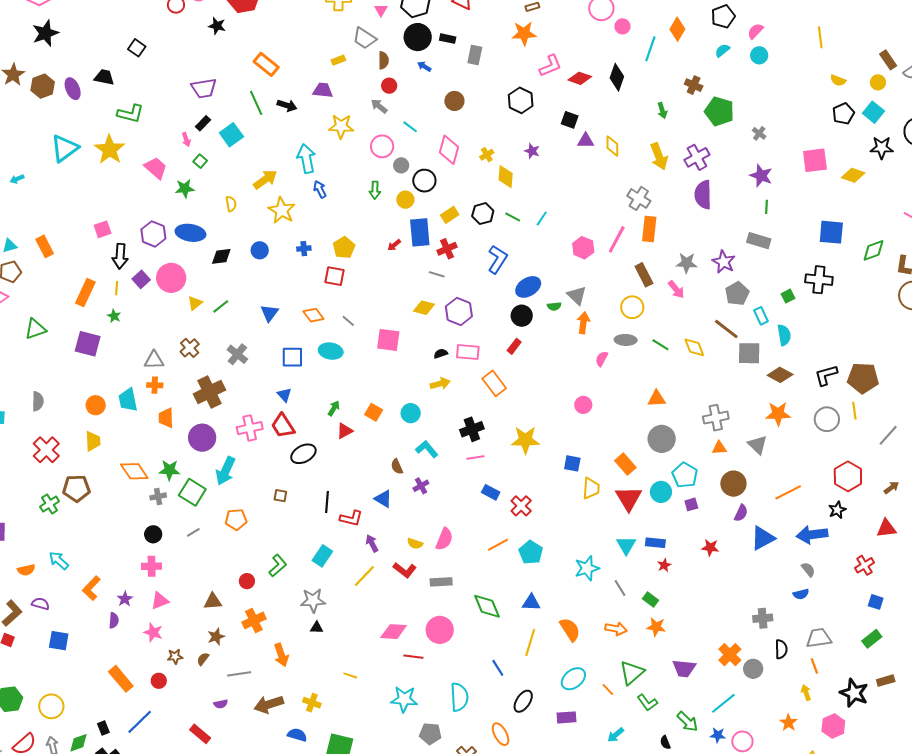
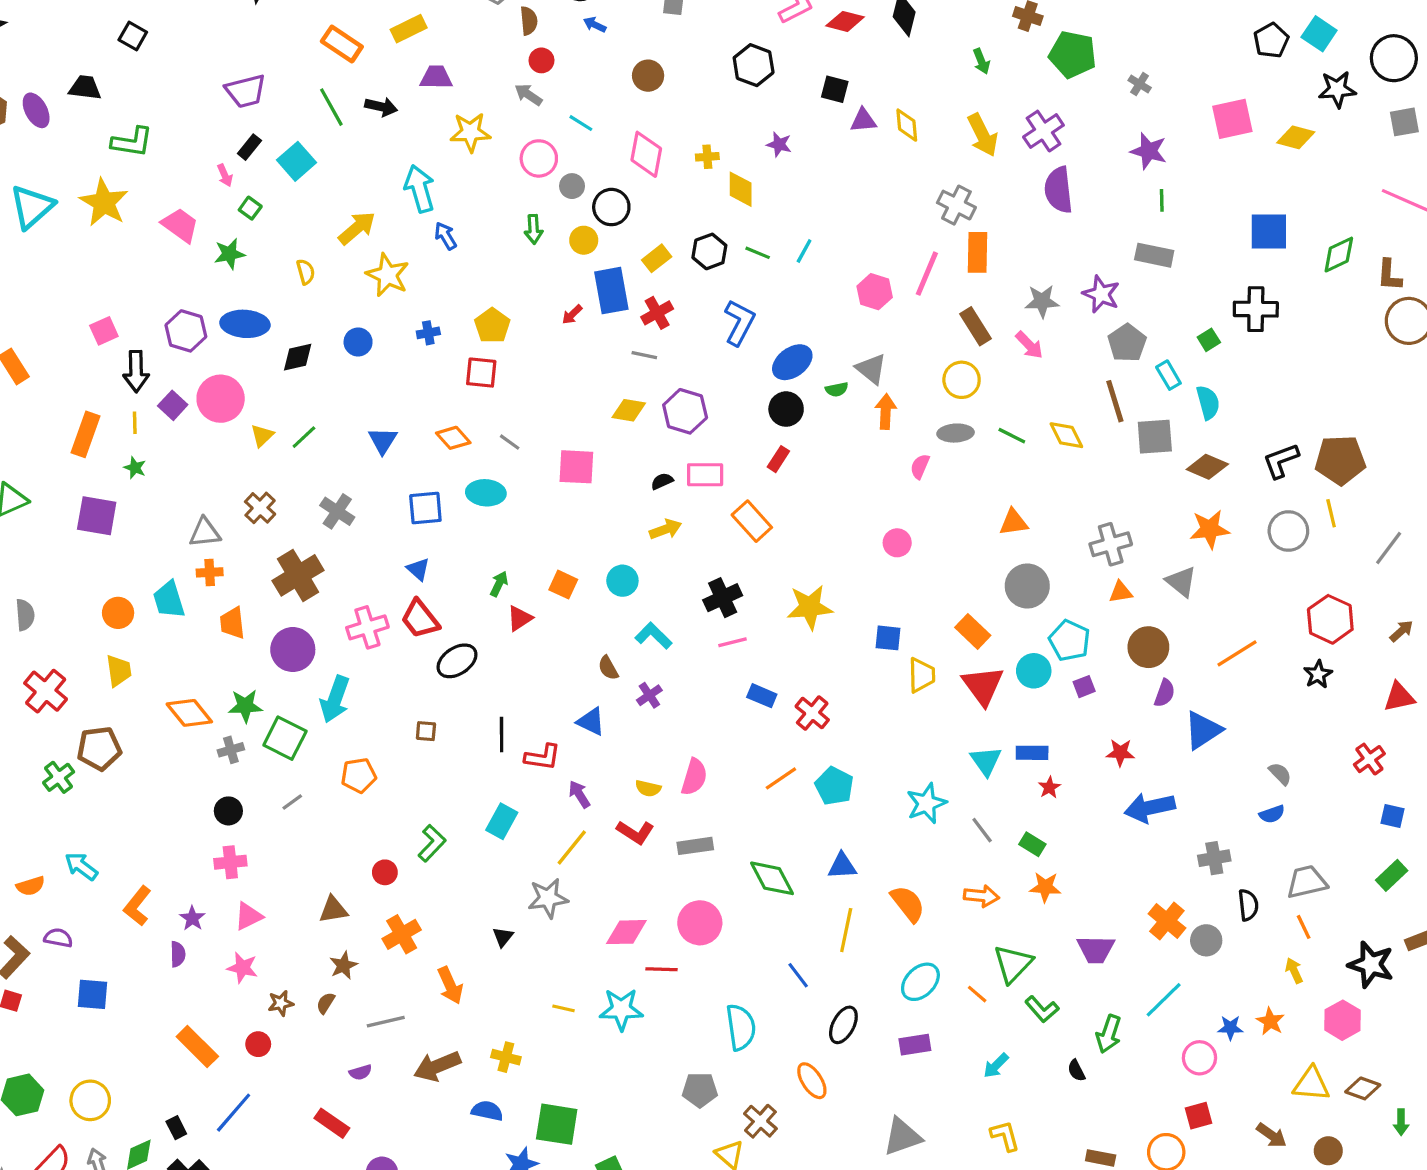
yellow rectangle: (338, 60) -> (409, 29), moved, size x1.5
yellow cross: (487, 155) -> (707, 157), turned 32
brown line: (726, 329) -> (1115, 401), turned 40
blue arrow: (812, 535) -> (1150, 808), moved
gray star: (313, 600) -> (548, 898), moved
black triangle: (317, 628) -> (503, 937), turned -48
cyan star: (404, 699) -> (621, 1009), moved
green arrow: (687, 722) -> (1109, 1034), turned 70
blue star: (718, 735) -> (1230, 1028), moved

